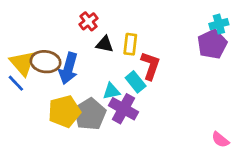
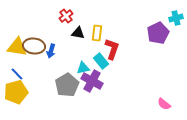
cyan cross: (219, 24) -> (176, 18), moved
yellow triangle: (23, 63) -> (17, 47), turned -40
blue arrow: (68, 68) -> (51, 51), size x0.6
blue line: (16, 83) -> (17, 74), moved
yellow pentagon: (64, 111) -> (16, 92), moved

